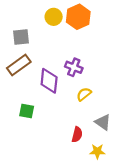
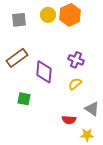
gray square: (21, 37) -> (19, 20), moved
purple cross: (74, 67) -> (76, 60), moved
red semicircle: (77, 135) -> (69, 120), turned 80

